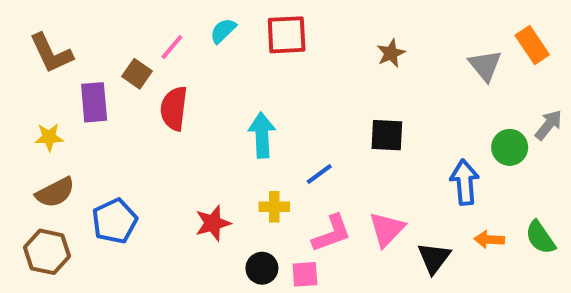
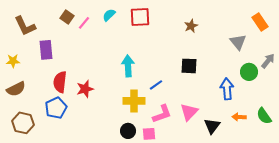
gray triangle: (485, 66) -> (238, 42), moved
brown square: (137, 74) -> (67, 17), moved
red semicircle: (174, 109) -> (60, 82), moved
yellow star: (49, 137) -> (13, 61), moved
brown semicircle: (55, 192) -> (16, 89), moved
yellow cross: (274, 207) -> (134, 101), size x1.5
red star: (213, 223) -> (85, 89), moved

